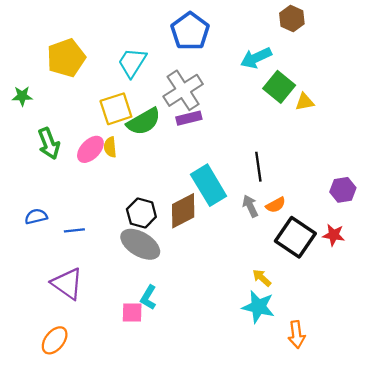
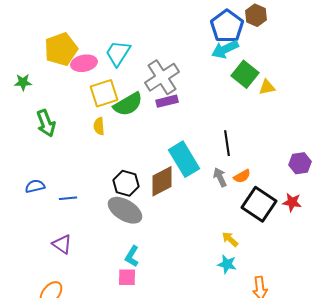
blue pentagon: (190, 31) -> (227, 26), moved
pink ellipse: (90, 149) -> (84, 63), moved, turned 35
purple triangle: (67, 284) -> (62, 244), size x0.7
cyan star: (258, 307) -> (227, 264), size x0.7
pink square: (132, 313) -> (127, 277), moved

